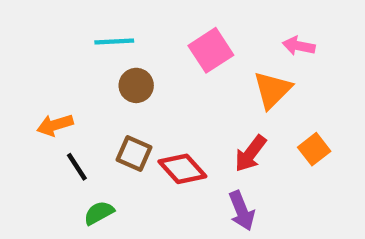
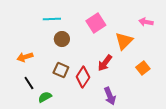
pink arrow: (299, 46) -> (146, 22), moved
red arrow: (250, 154) -> (105, 63), moved
black line: (77, 167) -> (29, 83), moved
red diamond: (182, 169) -> (83, 77), turned 75

